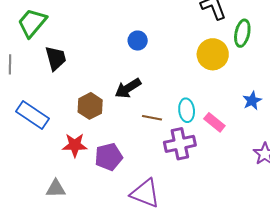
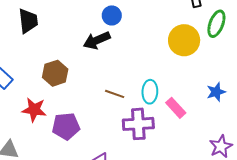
black arrow: (128, 88) -> (97, 40), moved

